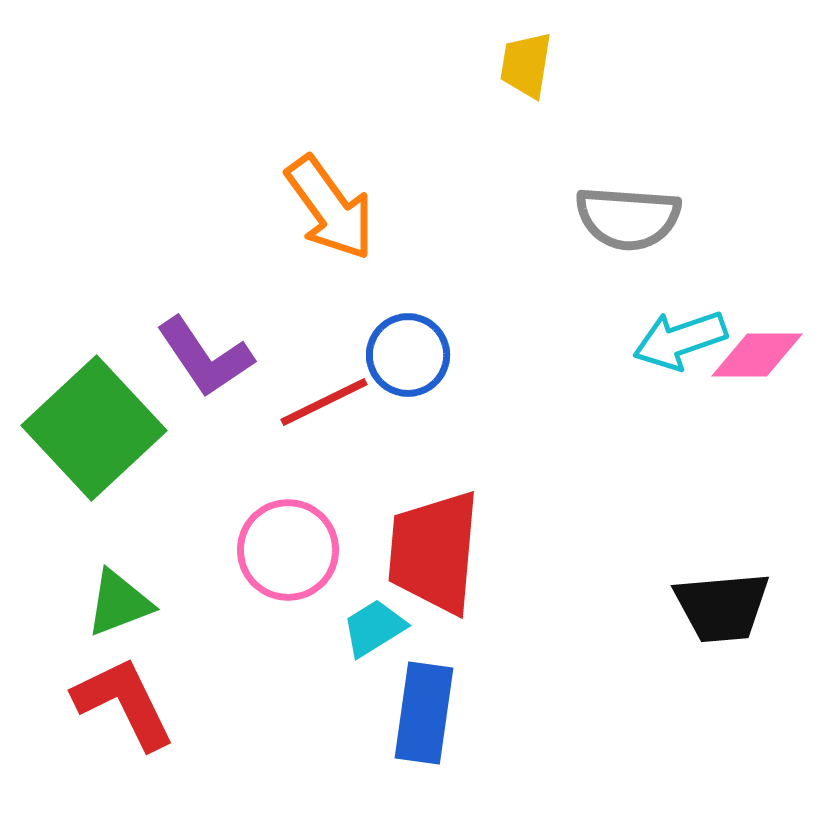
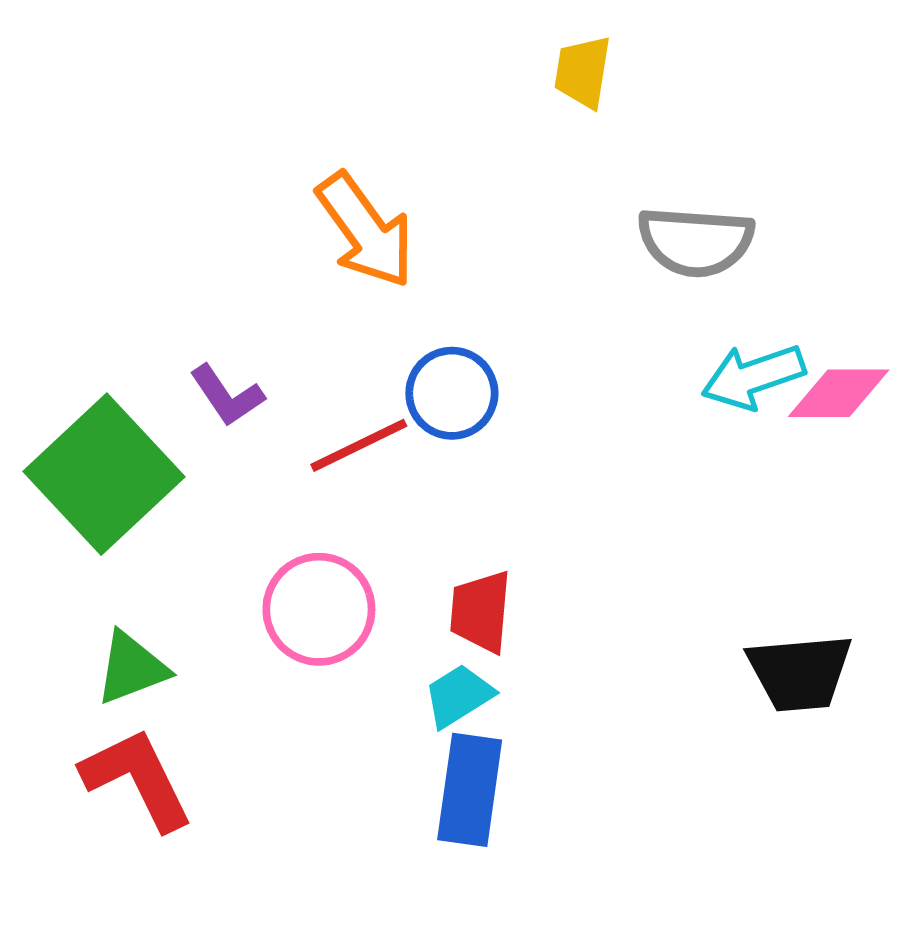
purple L-shape: (205, 357) -> (227, 395), size x0.7
red trapezoid: (434, 552) -> (481, 612), size x0.6
cyan trapezoid: (374, 628) -> (459, 696), moved

